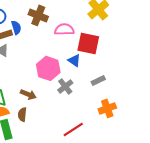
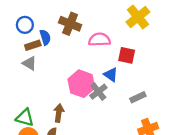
red square: (88, 43) -> (127, 55), size x0.7
gray cross: (65, 86) -> (98, 92), moved
brown arrow: (28, 94) -> (59, 113), turned -105

